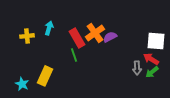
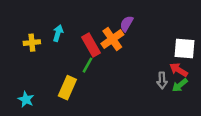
purple semicircle: (110, 37) -> (127, 24), moved, turned -32
green line: (74, 55) -> (87, 65), turned 48
yellow rectangle: (45, 76) -> (67, 88), moved

